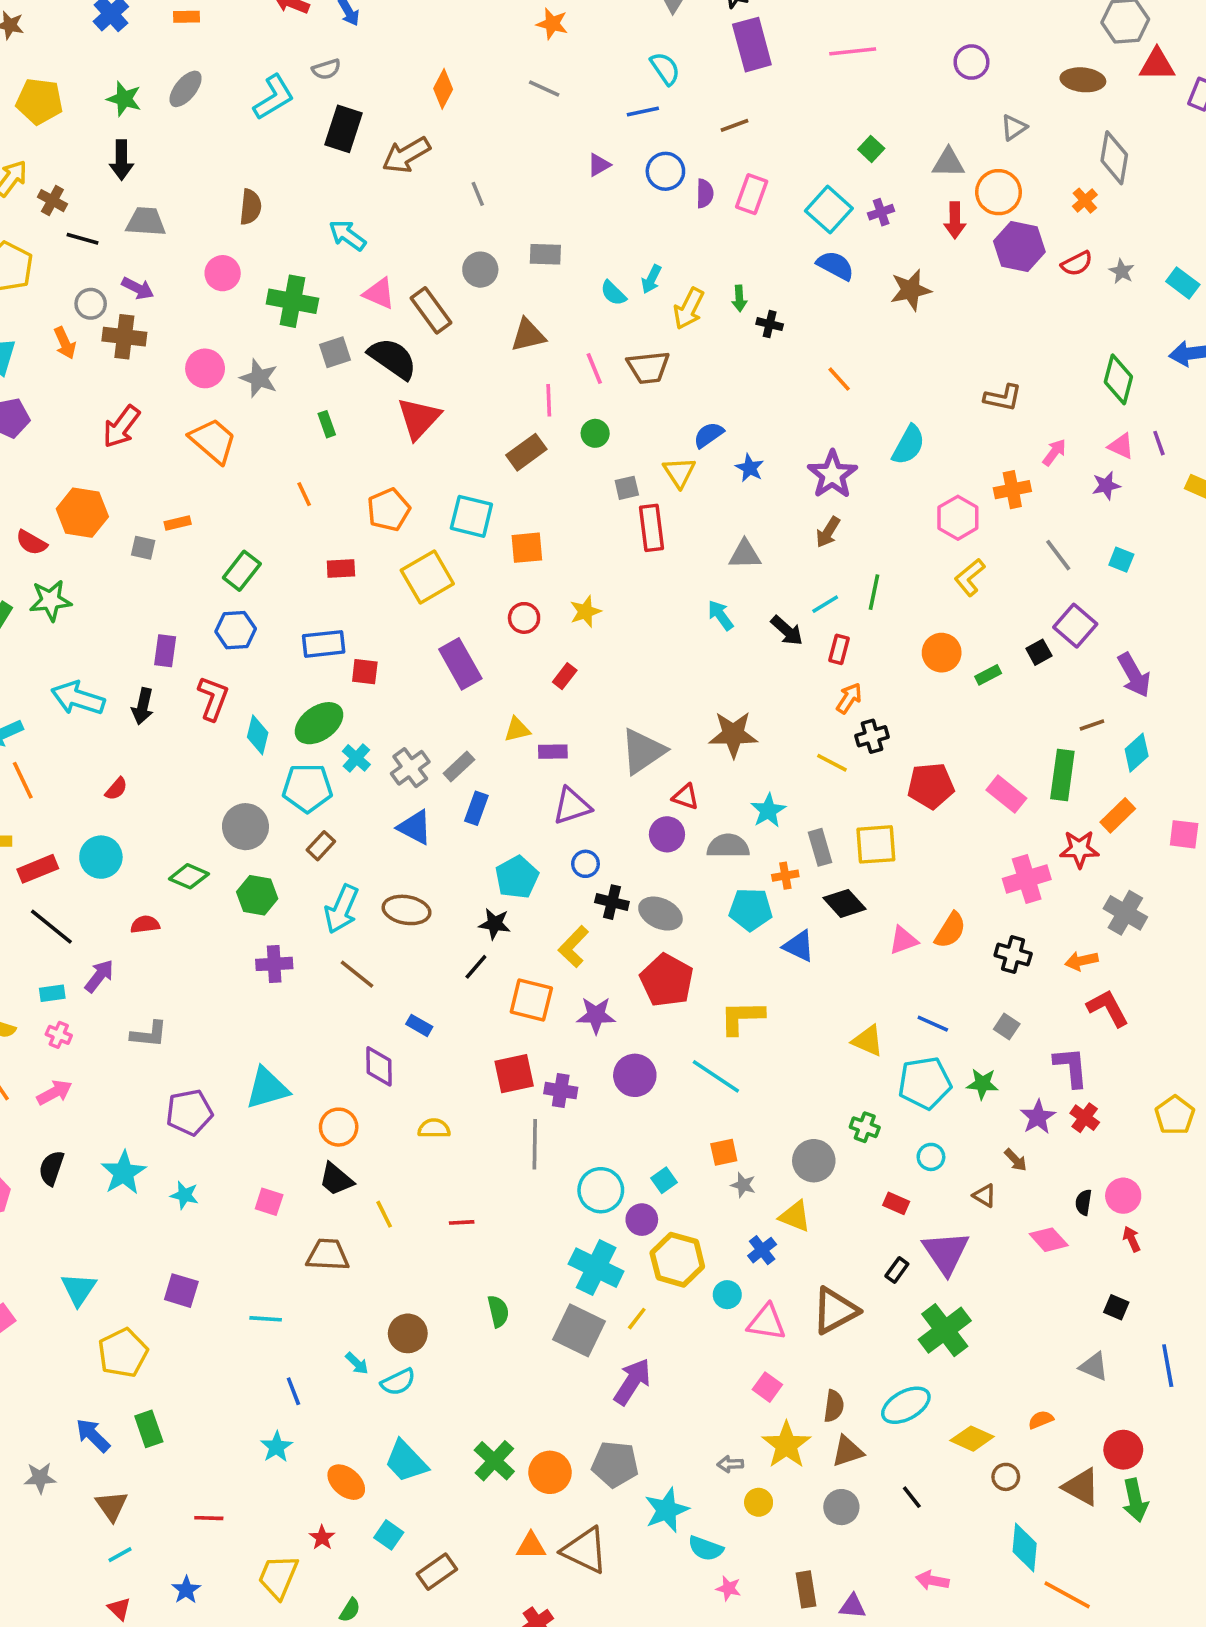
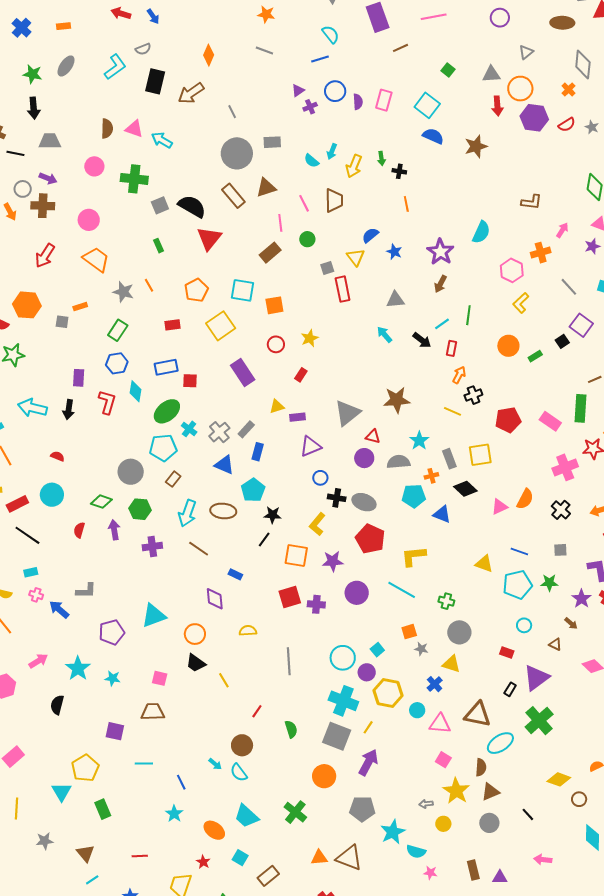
brown line: (735, 125) -> (401, 48), moved
purple cross: (881, 212) -> (310, 107), moved
gray circle: (480, 270) -> (237, 153), size x1.6
pink triangle: (379, 293) -> (134, 129), moved
brown rectangle: (431, 310) -> (233, 196), moved
brown trapezoid: (648, 367) -> (334, 200), turned -80
gray star: (259, 378) -> (123, 292), moved
orange line: (839, 379) -> (406, 204), moved, turned 35
cyan diamond: (258, 735) -> (136, 391), moved
red semicircle: (116, 789) -> (58, 456), turned -104
cyan pentagon: (517, 877) -> (253, 490), moved
red semicircle: (145, 924) -> (79, 530), turned -63
black cross: (1013, 954) -> (561, 510), turned 30
purple arrow: (99, 976) -> (114, 530), moved, turned -42
gray square: (1007, 1026) -> (560, 550), turned -32
pink arrow: (54, 1092) -> (38, 661), moved
green cross: (865, 1127) -> (446, 601), moved
gray line: (535, 1144) -> (289, 661), moved
black semicircle: (52, 1168) -> (57, 705), moved
red line: (462, 1222) -> (257, 711), moved, turned -48
purple triangle: (946, 1253) -> (536, 678), turned 32
brown trapezoid: (328, 1255) -> (153, 712), moved
cyan triangle: (79, 1289) -> (62, 792), moved
brown triangle: (835, 1311) -> (478, 714), turned 44
cyan line: (266, 1319) -> (144, 763), moved
cyan semicircle: (398, 1382) -> (239, 773), turned 84
cyan ellipse: (906, 1405) -> (500, 743), moved
blue arrow: (93, 1435) -> (59, 609), moved
orange circle: (550, 1472) -> (324, 776), moved

